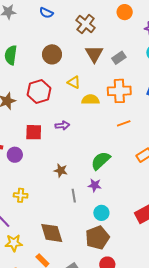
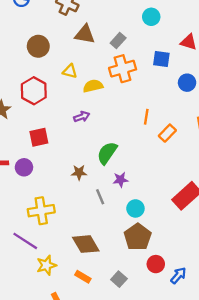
brown triangle: (94, 54) -> (85, 34), turned -36
gray rectangle: (119, 58) -> (118, 41), moved
orange line: (124, 123) -> (146, 117), moved, turned -48
purple arrow: (62, 125) -> (82, 117), moved
green semicircle: (101, 161) -> (107, 153), moved
yellow cross: (21, 195) -> (41, 211), size x1.6

